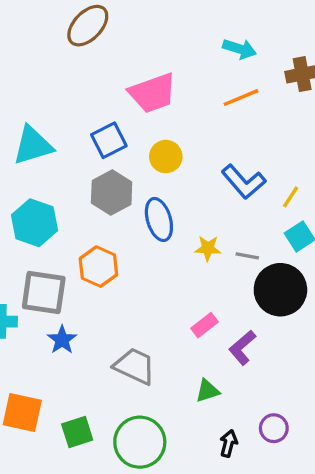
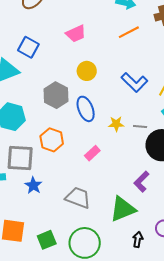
pink trapezoid: (153, 93) -> (76, 34), size x0.7
blue square: (109, 140) -> (28, 47), moved, turned -30
pink rectangle: (204, 325) -> (92, 153), moved
green triangle: (207, 391) -> (123, 209), size x1.8

